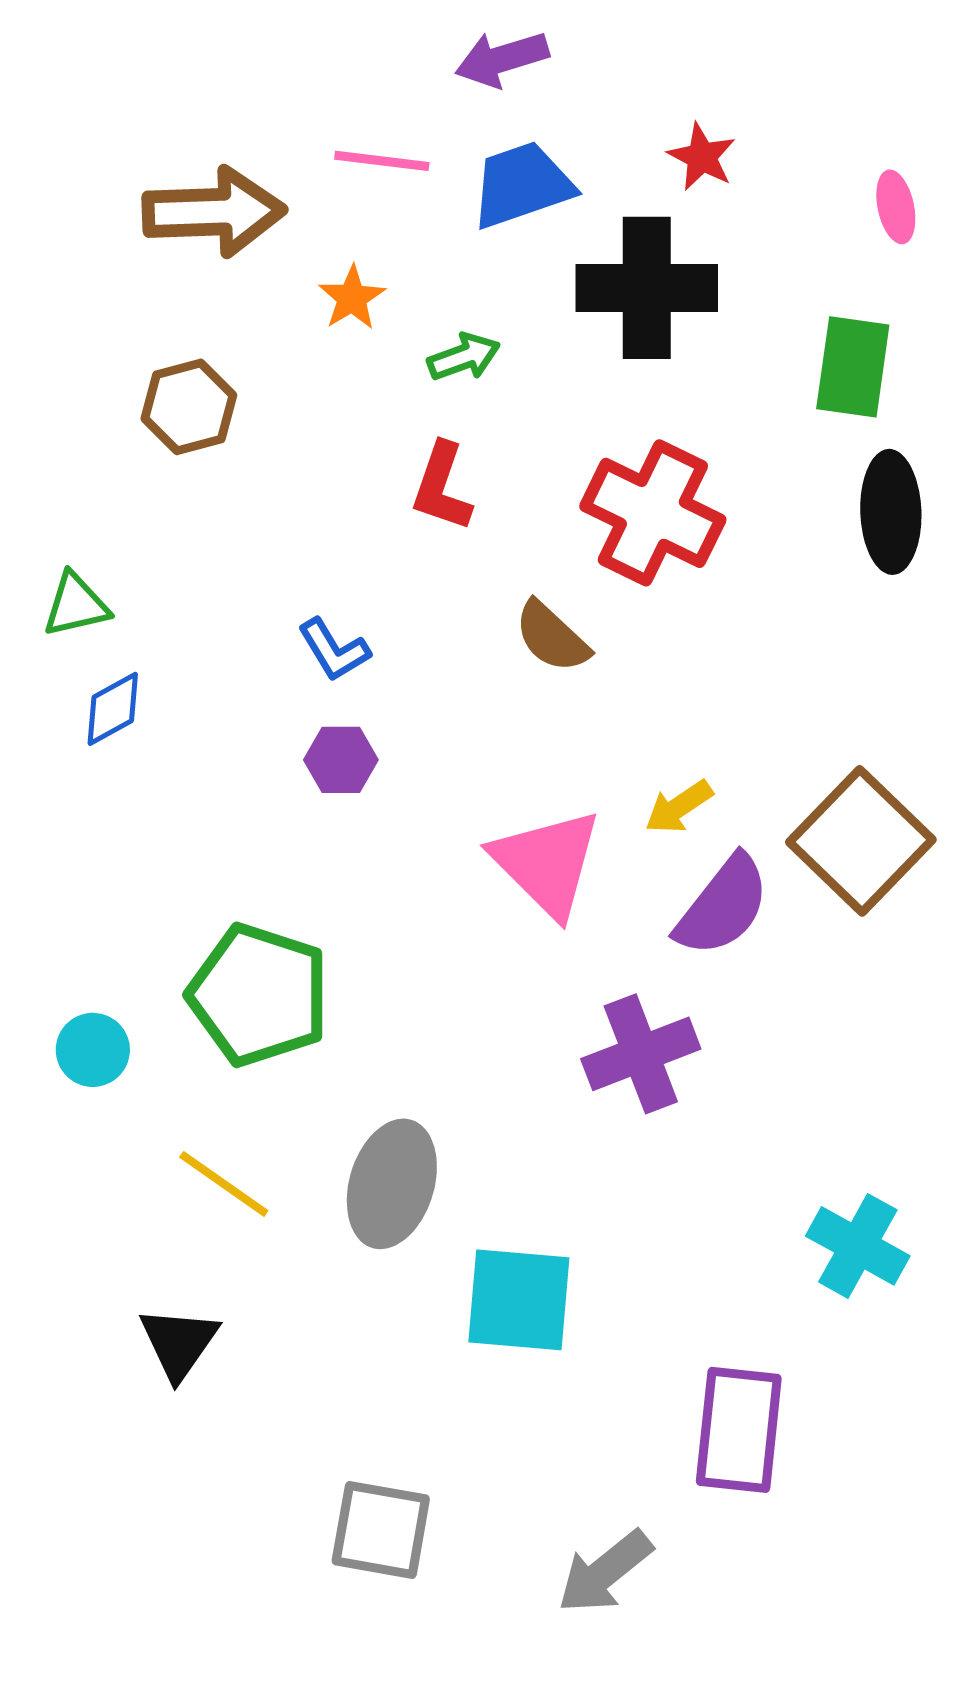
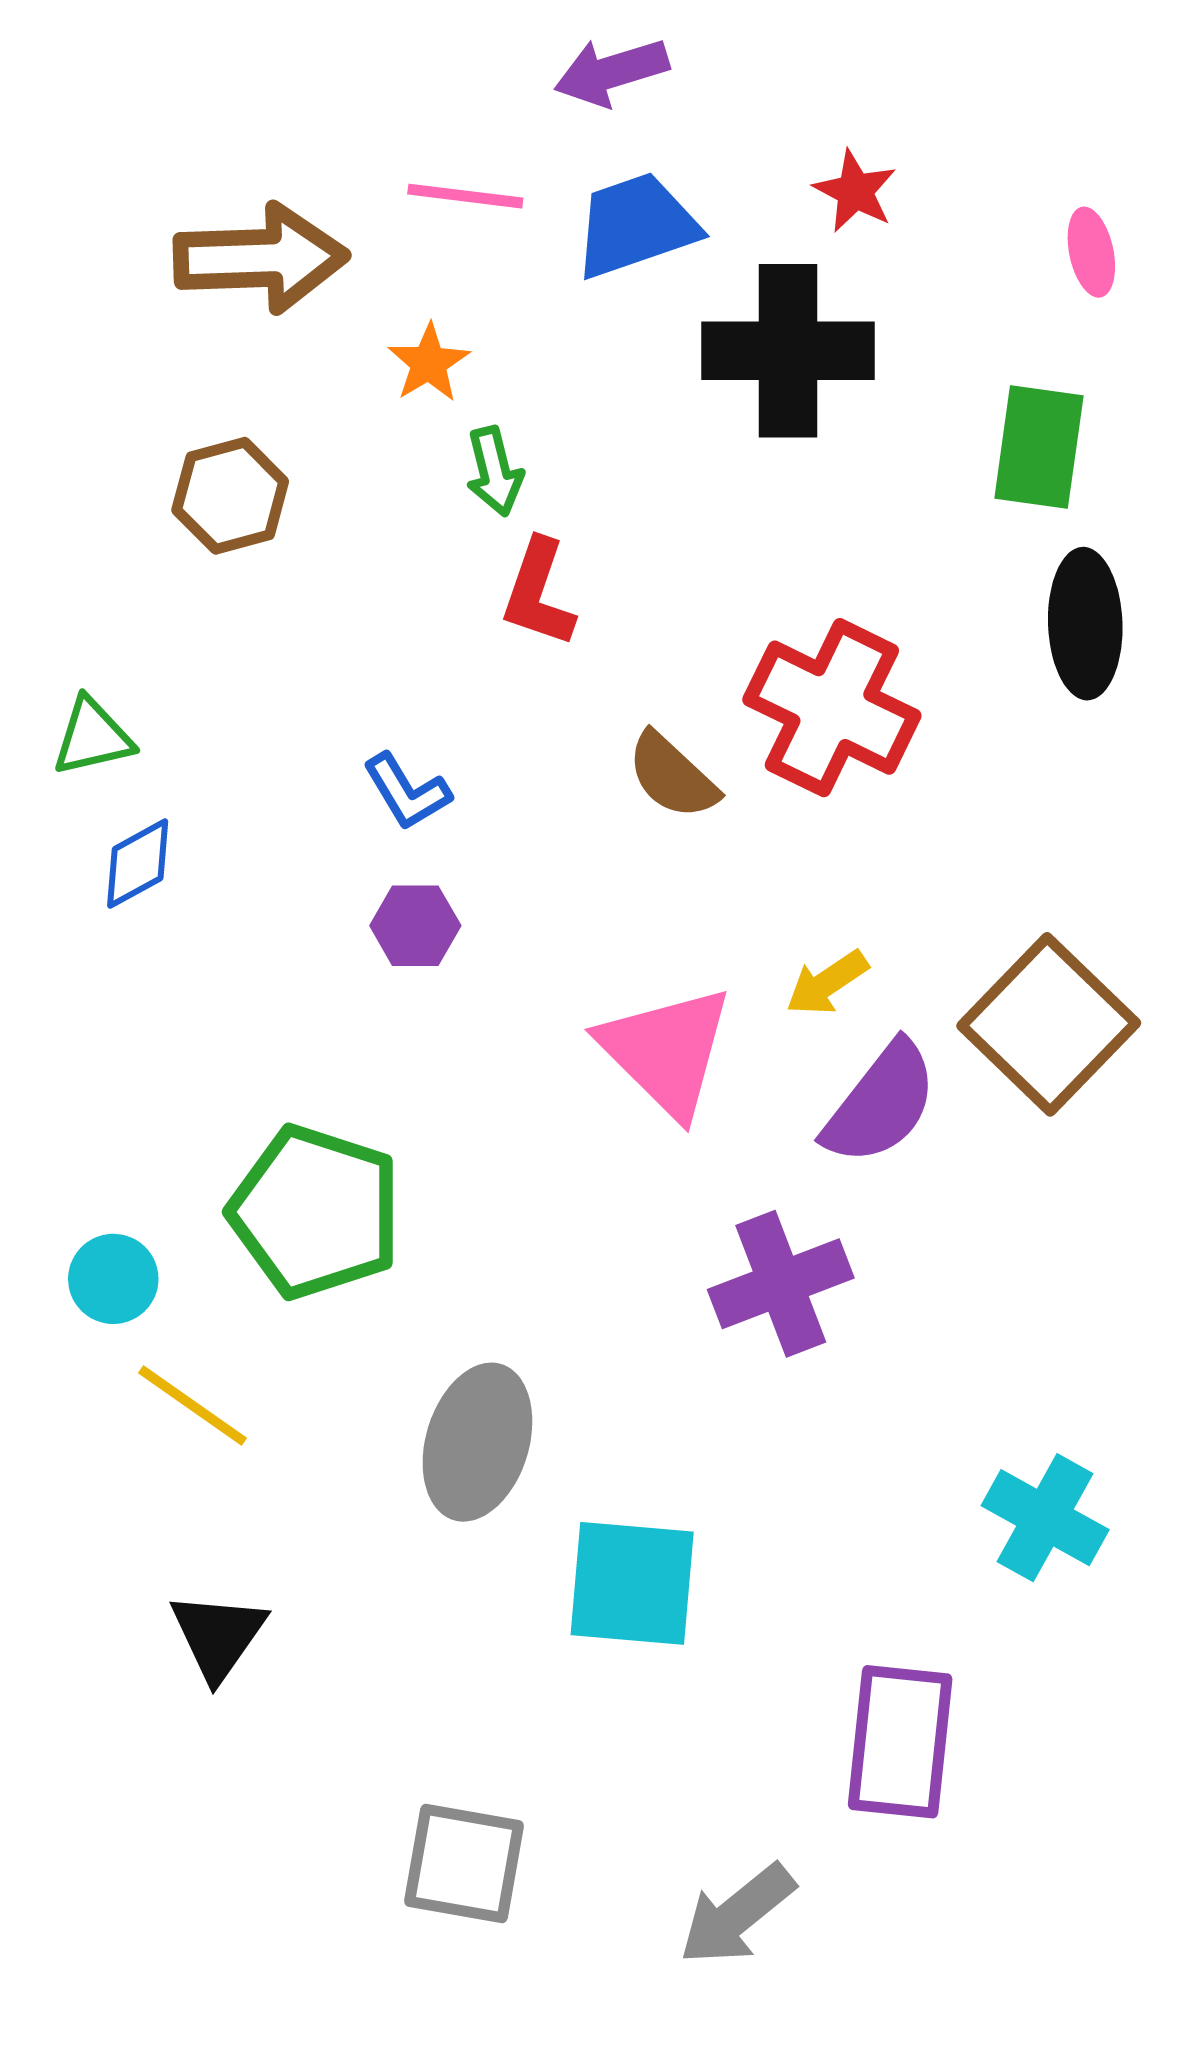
green arrow: (464, 357) -> (495, 471), moved, turned 96
red cross: (653, 513) -> (832, 708), moved
yellow line: (224, 1184) -> (192, 1406), moved

